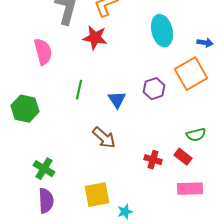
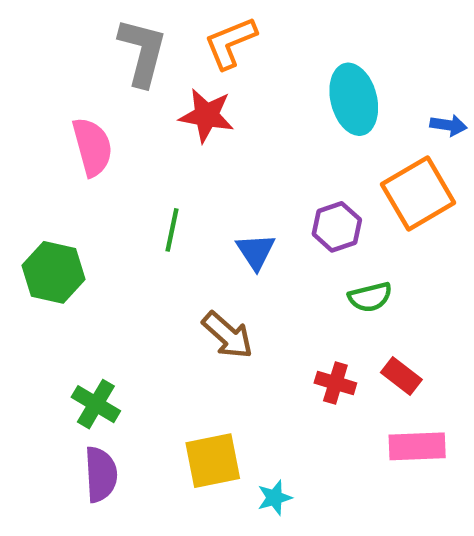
green semicircle: (196, 135) -> (370, 297), moved

